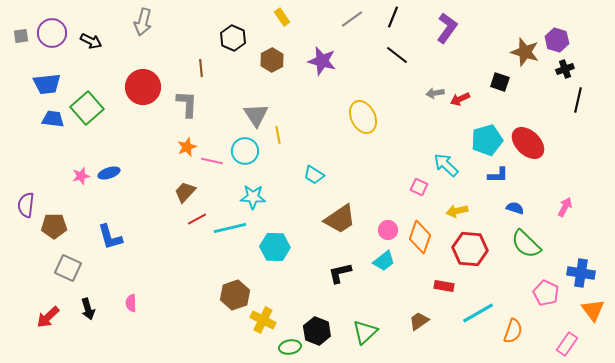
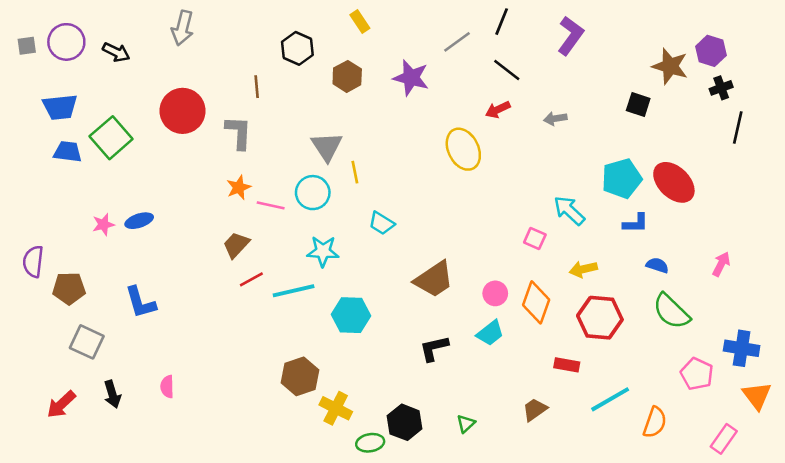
gray line: (352, 19) -> (457, 42), moved
red arrow: (460, 99) -> (498, 110), moved
cyan trapezoid: (314, 175) -> (382, 223), moved
green triangle: (365, 332) -> (466, 424), size x0.6

